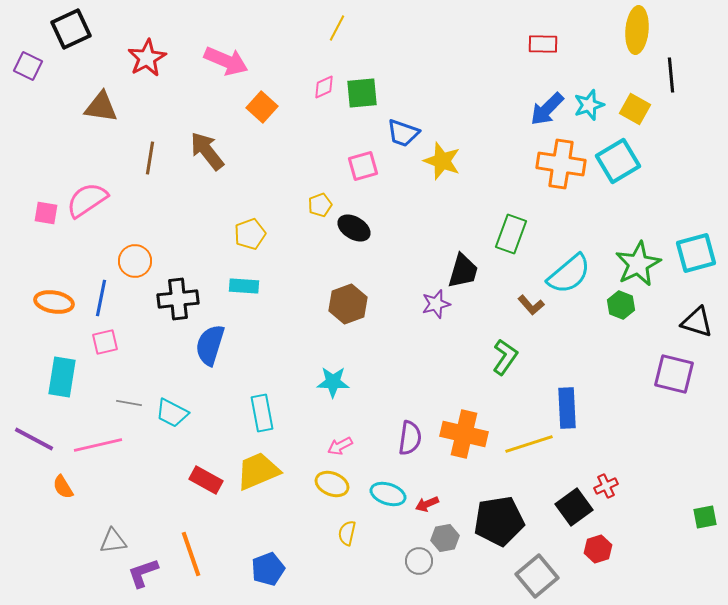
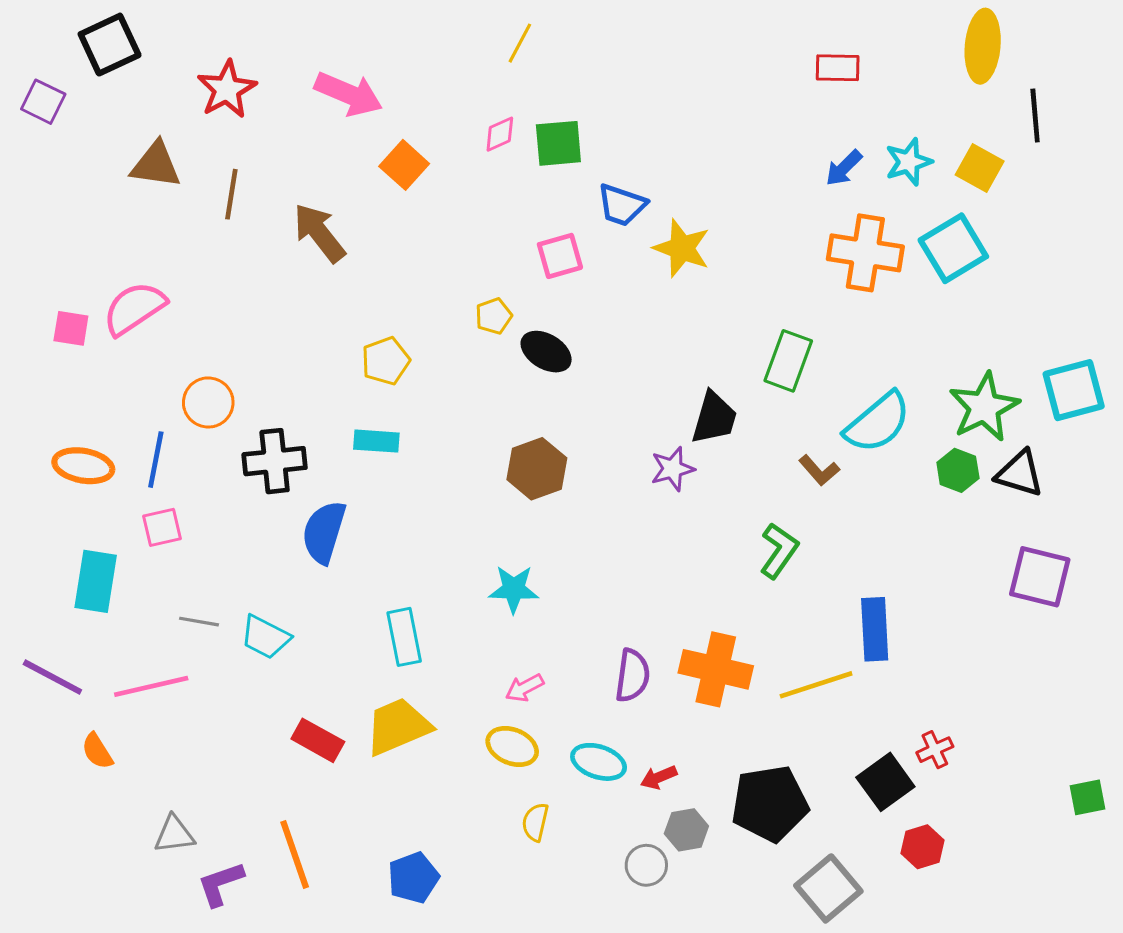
blue arrow: (547, 109) -> (844, 168), size x0.7
brown line: (150, 158) -> (231, 194), moved
black triangle: (697, 322) -> (1020, 473), moved

